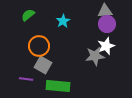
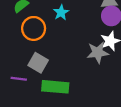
orange circle: (39, 46) -> (34, 28), moved

